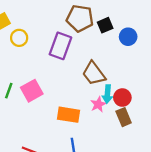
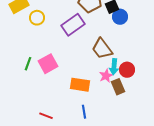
blue circle: (128, 37) -> (120, 17), moved
purple rectangle: (60, 46) -> (73, 25), turned 35
brown rectangle: (124, 117) -> (118, 87), moved

